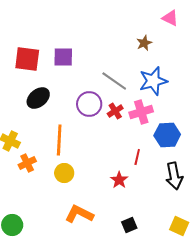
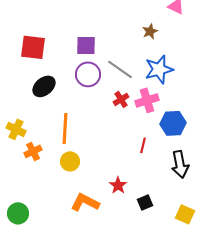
purple square: (63, 57) -> (86, 45), moved
purple circle: (89, 104) -> (88, 74), moved
red star: (119, 180) -> (118, 185), moved
black square: (129, 225) -> (145, 202), moved

